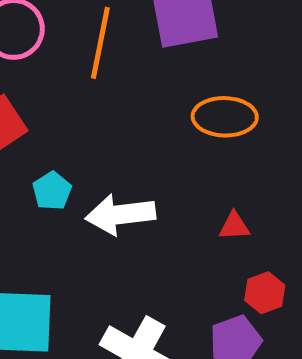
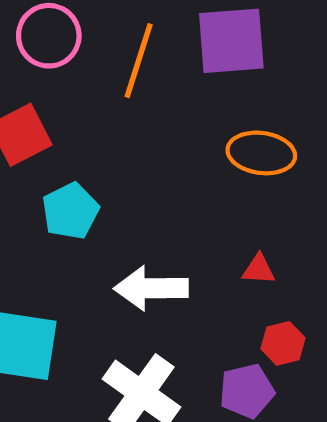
cyan pentagon: (52, 191) -> (70, 211), size x1.4
white arrow: (120, 214) -> (151, 288), moved

